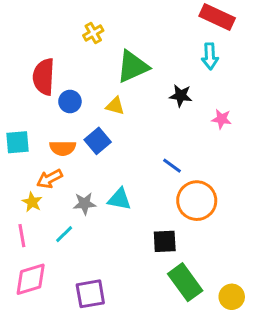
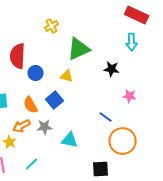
pink star: (222, 119) -> (130, 96), moved
orange semicircle: (63, 148) -> (31, 105), turned 60
gray star: (85, 204) -> (45, 127), moved

